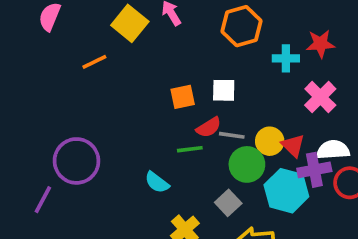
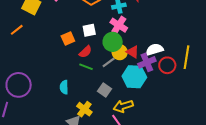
pink cross: (320, 97) -> (119, 25), moved
gray line: (232, 135) -> (109, 62), moved, turned -32
green line: (190, 149) -> (86, 67), moved, turned 40
green circle: (247, 164) -> (113, 42), moved
cyan semicircle: (157, 182) -> (64, 87), turned 64

